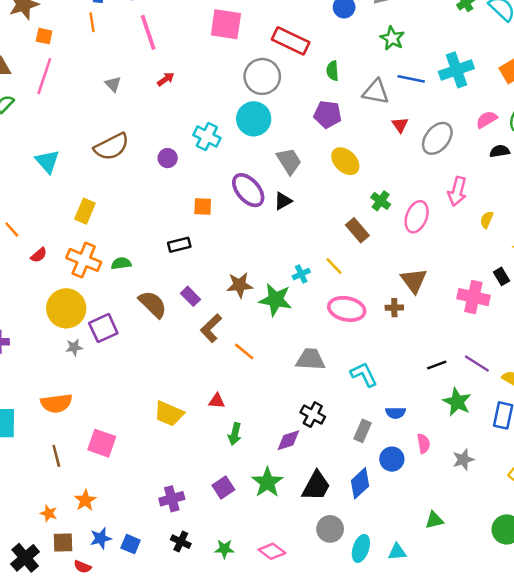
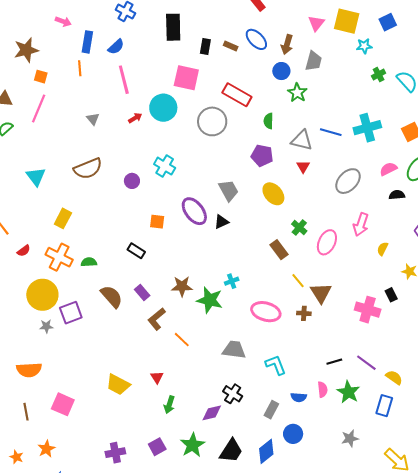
green star: (392, 38) -> (297, 93), moved
cyan circle: (254, 119) -> (163, 108), moved
red triangle: (400, 125) -> (303, 167), moved
black rectangle: (179, 245) -> (136, 251), turned 42
yellow line: (334, 266) -> (298, 281), moved
red triangle: (217, 401) -> (157, 377), turned 48
pink semicircle: (424, 444) -> (323, 390), moved

